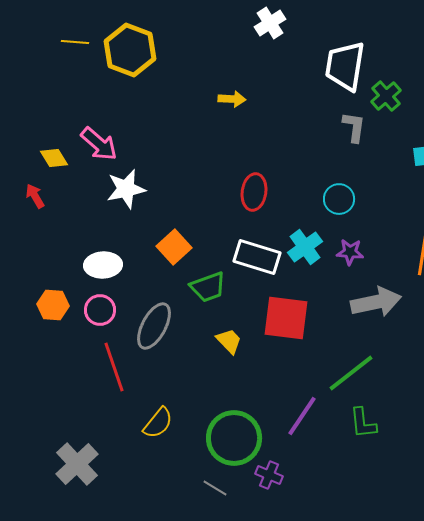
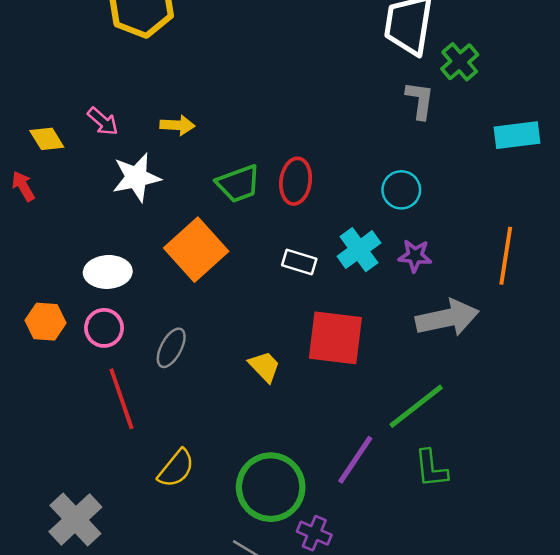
yellow arrow: (232, 99) -> (177, 125), moved
pink arrow: (99, 144) -> (103, 121), size x0.7
orange square: (174, 247) -> (196, 250), size x1.4
white rectangle: (257, 257) -> (299, 262), size x0.6
green trapezoid: (208, 287) -> (238, 184), moved
gray ellipse: (154, 326) -> (171, 348), size x0.7

